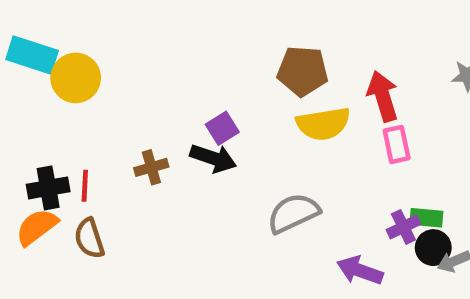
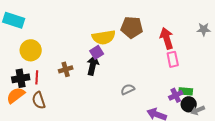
yellow circle: (76, 78) -> (31, 50), moved
yellow semicircle: (323, 124) -> (104, 37), moved
black arrow: (213, 158) -> (93, 65), turned -96
gray semicircle: (293, 213) -> (128, 89), size x0.6

